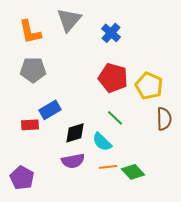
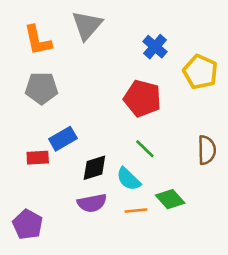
blue cross: (111, 33) -> (155, 47), moved
yellow pentagon: (149, 86) -> (200, 72), moved
green diamond: (133, 172) -> (170, 199), moved

